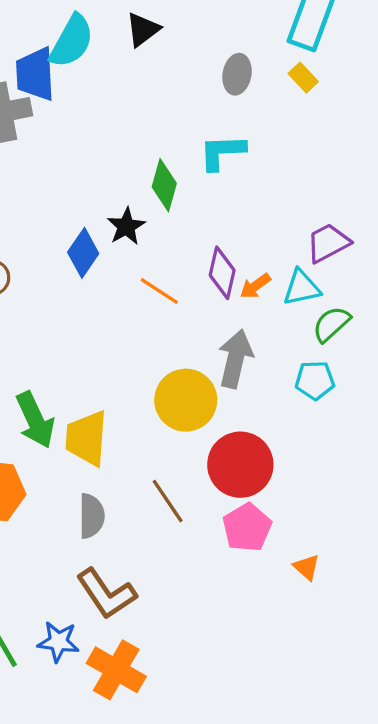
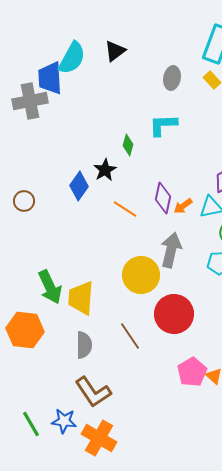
green diamond: (164, 185) -> (128, 145), size x0.7
pink pentagon: (247, 528) -> (192, 372), moved

